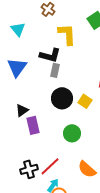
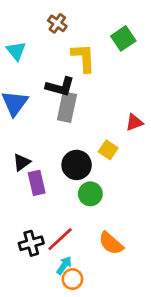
gray rectangle: (55, 70) -> (67, 107), size x1.5
black circle: (62, 98) -> (77, 165), moved

